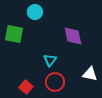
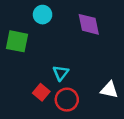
purple diamond: (73, 36) -> (89, 24), moved
red square: (26, 87) -> (41, 92), moved

